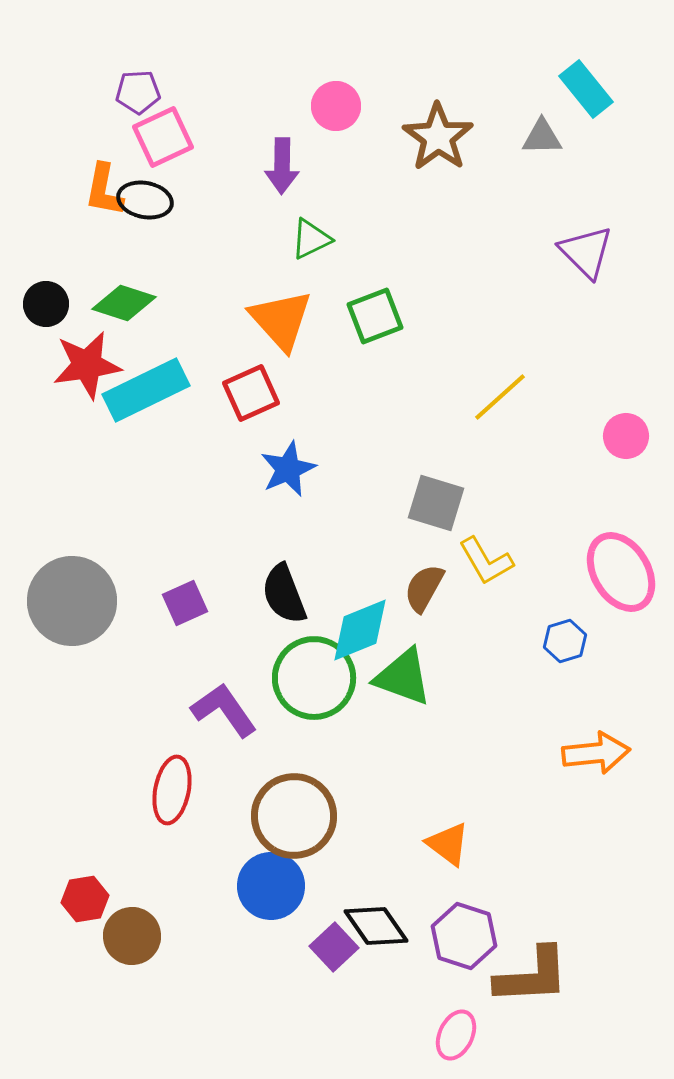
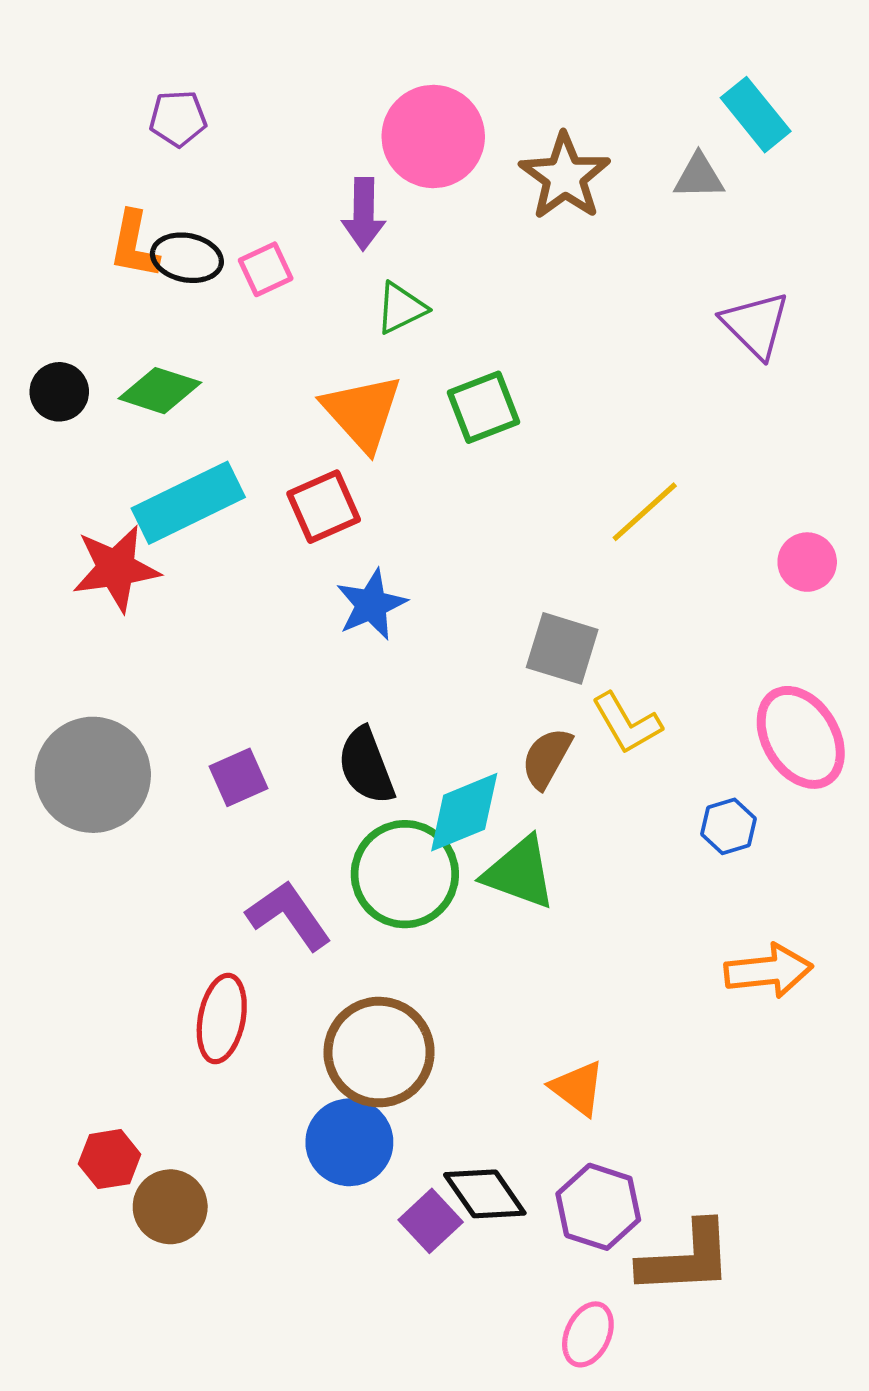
pink circle: (336, 106) -> (433, 137), size x1.6
pink square: (163, 137) -> (266, 269), moved, size x0.7
red star: (87, 365) -> (116, 568), moved

